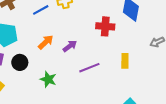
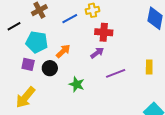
red cross: (105, 26) -> (104, 32), moved
orange arrow: (46, 42) -> (63, 51), moved

